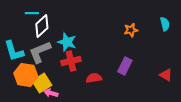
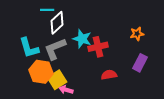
orange star: (131, 30) -> (137, 34), moved
red cross: (71, 61) -> (98, 47), moved

